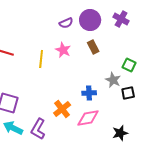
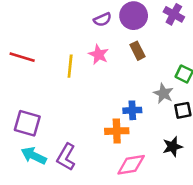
orange cross: (62, 109) -> (117, 131), moved, turned 36
pink diamond: (88, 118) -> (131, 165), moved
black star: (120, 133) -> (173, 147), moved

